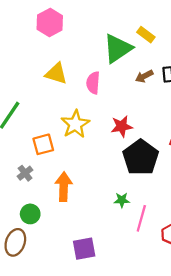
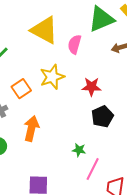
yellow triangle: (56, 74) -> (44, 30), size x1.4
orange square: (43, 144) -> (21, 89), turned -30
black pentagon: (141, 157) -> (102, 117), size x0.7

